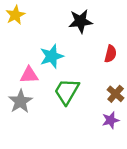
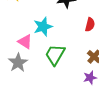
pink triangle: (29, 75) -> (25, 42), turned 35

